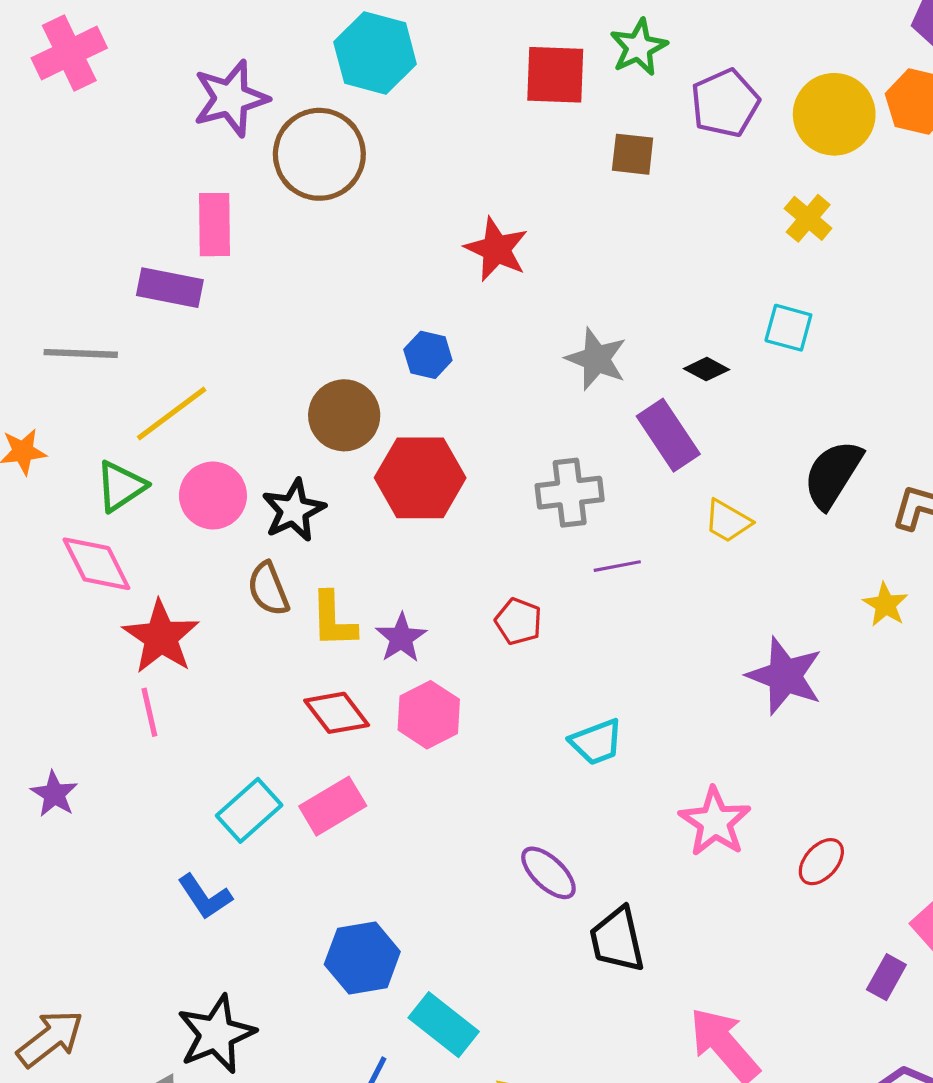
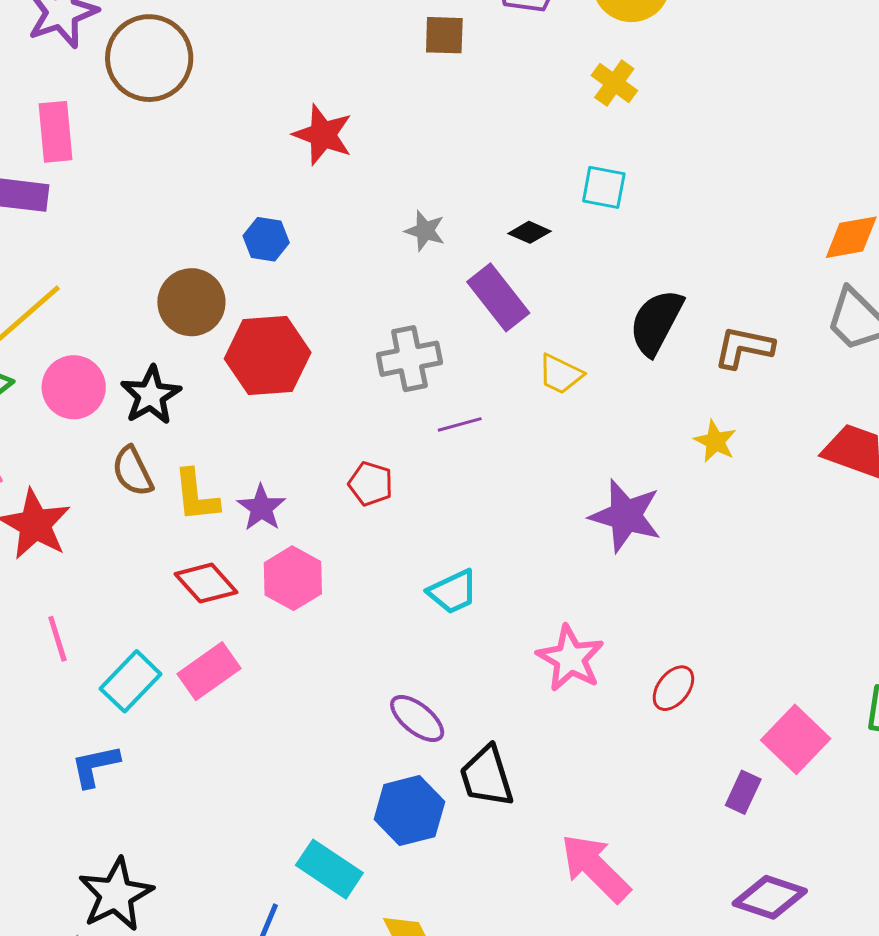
gray star: (596, 359) -> (425, 231), size x0.7
pink line: (149, 712) -> (57, 639), moved
blue L-shape: (205, 897) -> (95, 766), turned 116
blue hexagon: (362, 958) -> (409, 811), moved

